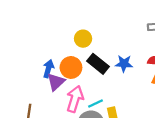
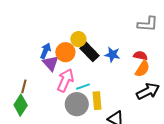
yellow circle: (83, 39) -> (78, 39), moved
purple triangle: (56, 82) -> (51, 63), turned -36

